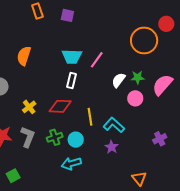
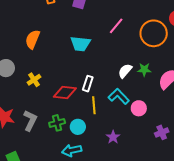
pink line: (97, 60) -> (116, 26), moved
white rectangle: (71, 80) -> (88, 84), moved
pink circle: (135, 98) -> (139, 108), moved
yellow cross: (29, 107) -> (34, 80), moved
cyan L-shape: (114, 125) -> (119, 96), moved

